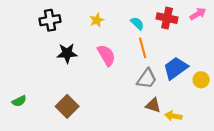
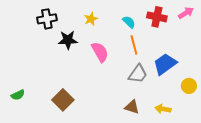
black star: (67, 53) -> (68, 40), moved
yellow circle: (201, 80) -> (189, 86), moved
brown triangle: (153, 105) -> (132, 107), moved

